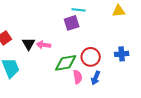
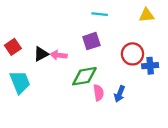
purple square: (72, 23) -> (91, 41), moved
black triangle: (29, 44) -> (41, 54), turned 32
red circle: (91, 57) -> (132, 54), moved

